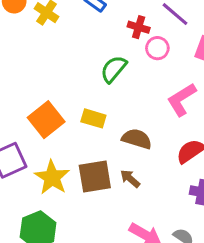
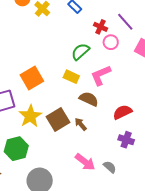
pink L-shape: (182, 99) -> (101, 75), moved
yellow rectangle: (93, 118) -> (71, 77), moved
brown square: (95, 176) -> (58, 119), turned -30

